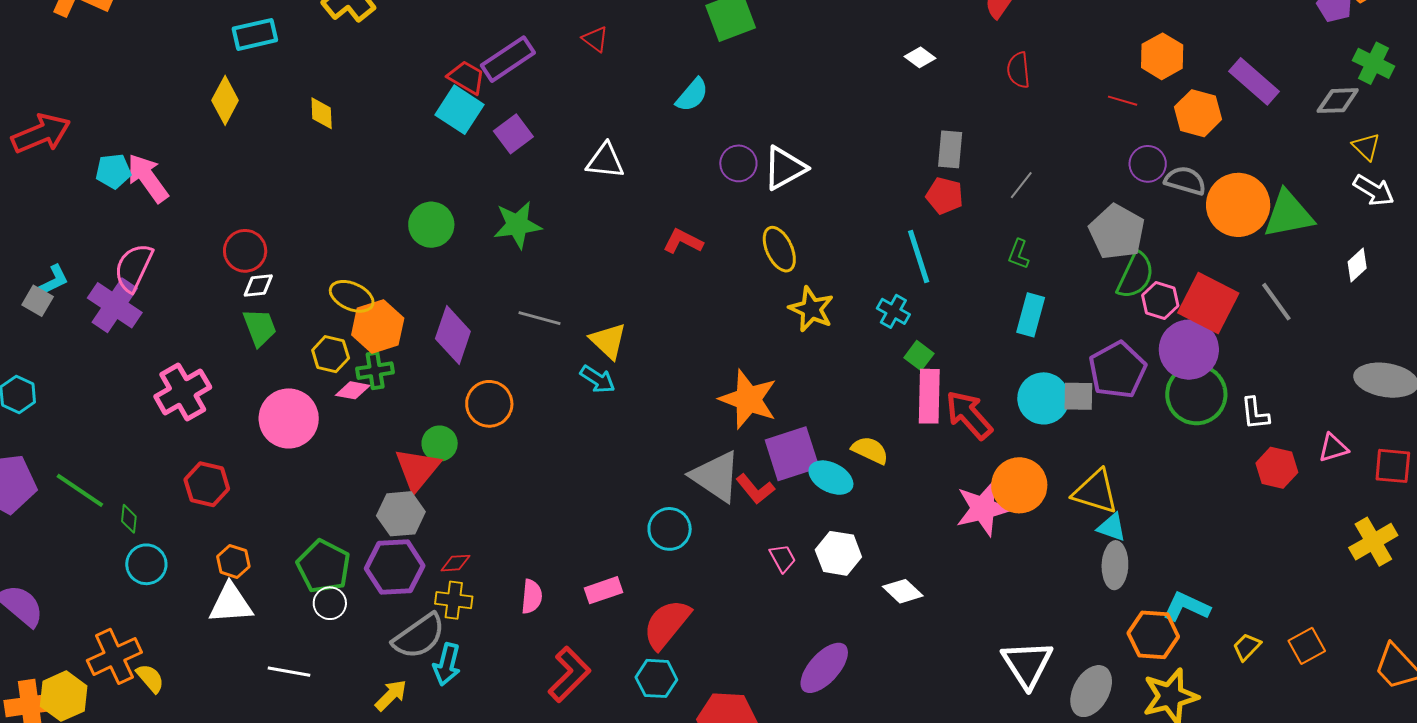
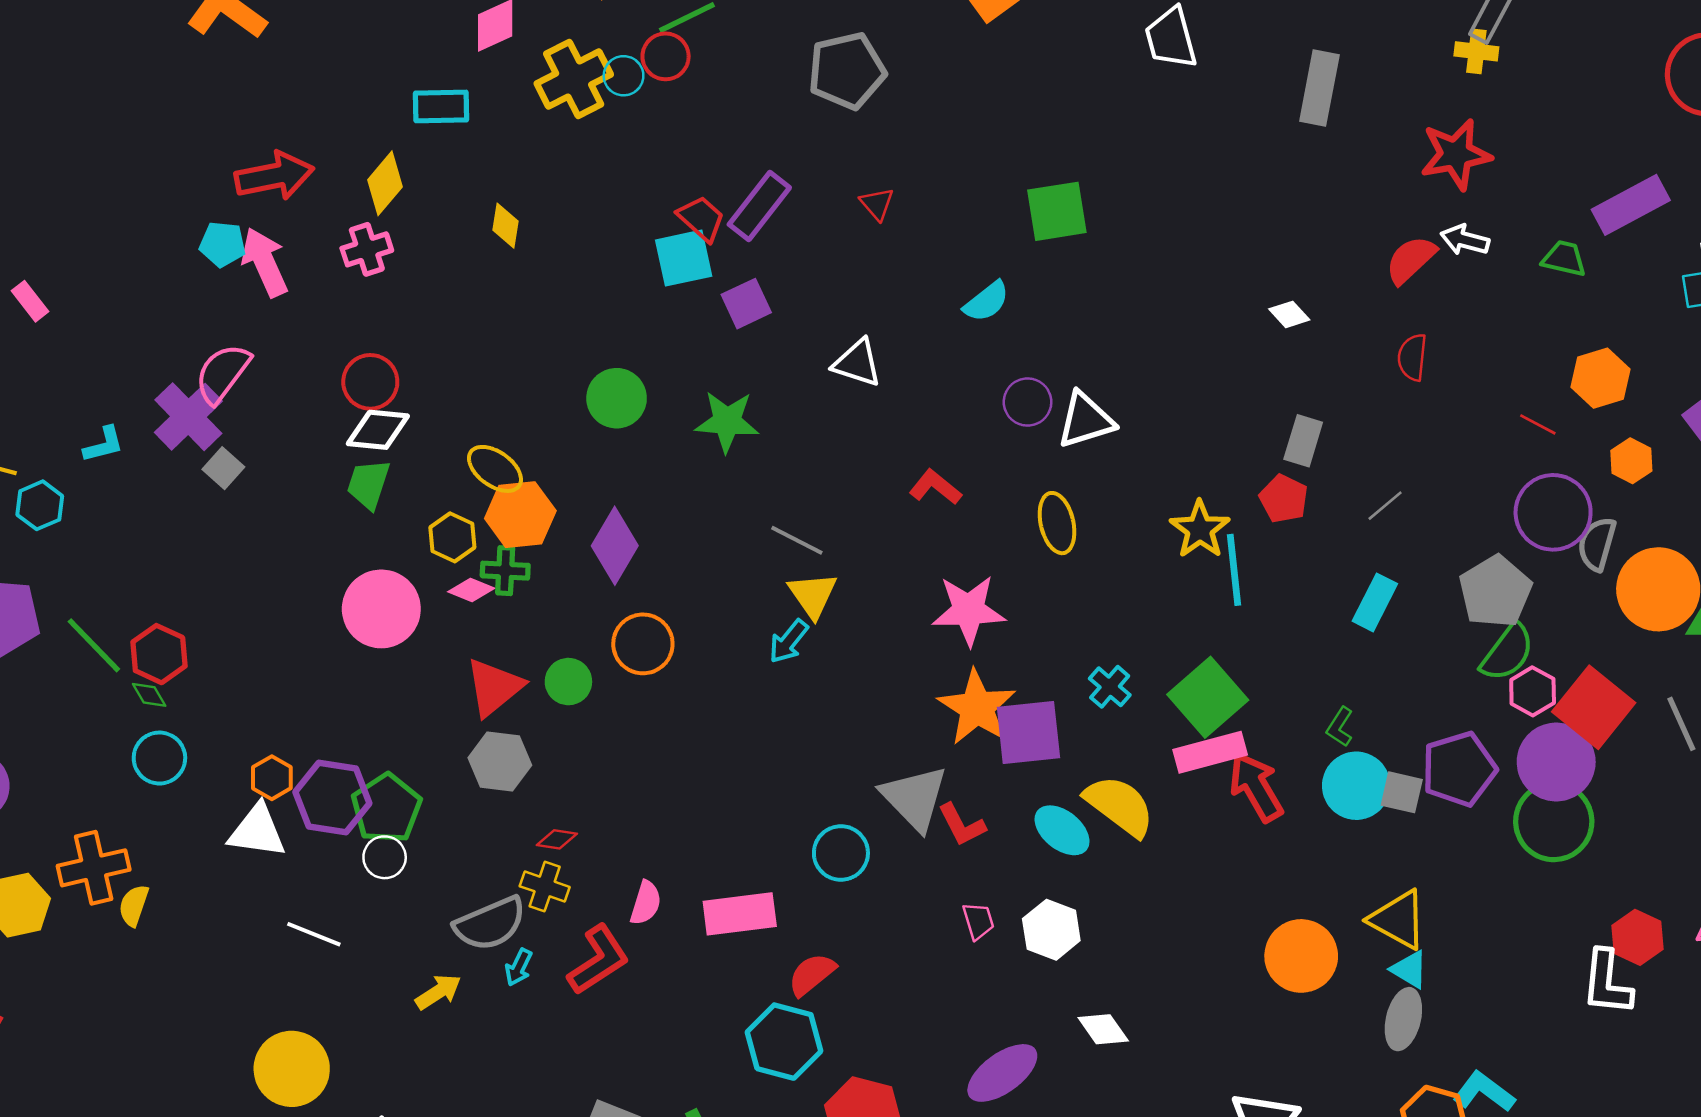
purple rectangle: (508, 59) -> (759, 206), turned -30
cyan square: (460, 110) -> (684, 258), turned 33
orange hexagon: (1198, 113) -> (1631, 461), size x0.7
red arrow: (41, 134) -> (274, 176), moved
purple circle: (1148, 164) -> (1553, 512), size x1.6
gray semicircle: (1185, 181) -> (1597, 544), turned -102
green L-shape: (1019, 254) -> (1340, 727), moved
cyan L-shape: (54, 280) -> (104, 445), moved
white diamond: (258, 285) -> (378, 430), size x1.5
gray square: (38, 301) -> (223, 468), moved
yellow star: (811, 309) -> (1200, 529), moved
cyan cross: (893, 311) -> (1110, 687), moved
cyan rectangle: (1031, 315) -> (1375, 602), moved
gray line: (539, 318) -> (797, 540), moved
green trapezoid: (260, 327) -> (368, 484), turned -153
green square: (919, 356) -> (1208, 697), size x2.0
cyan arrow: (598, 379) -> (789, 641), turned 84
pink cross: (183, 392) -> (367, 249), moved, size x0.7
pink rectangle: (929, 396) -> (1210, 752), turned 62
white L-shape: (1255, 413) -> (1607, 983), moved, size x1.5
yellow semicircle: (870, 450) -> (1120, 806), size x1.5
purple square: (792, 454) -> (1028, 733), moved
red triangle: (417, 469) -> (494, 687), moved
red hexagon: (207, 484) -> (159, 654), moved
orange circle: (1019, 485) -> (1301, 956), moved
pink star: (983, 509) -> (969, 610), moved
green diamond: (129, 519) -> (149, 695), turned -48
purple hexagon: (395, 567) -> (332, 798), moved
pink rectangle: (604, 590) -> (740, 914), size x1.5
white diamond: (903, 591) -> (1103, 1029), moved
red semicircle: (667, 624) -> (812, 974), size x0.7
cyan arrow: (447, 664) -> (519, 967), size x0.7
red L-shape: (569, 674) -> (598, 960), moved
yellow semicircle: (150, 678) -> (134, 905), turned -132
cyan hexagon: (656, 678) -> (784, 1042), size x1.4

